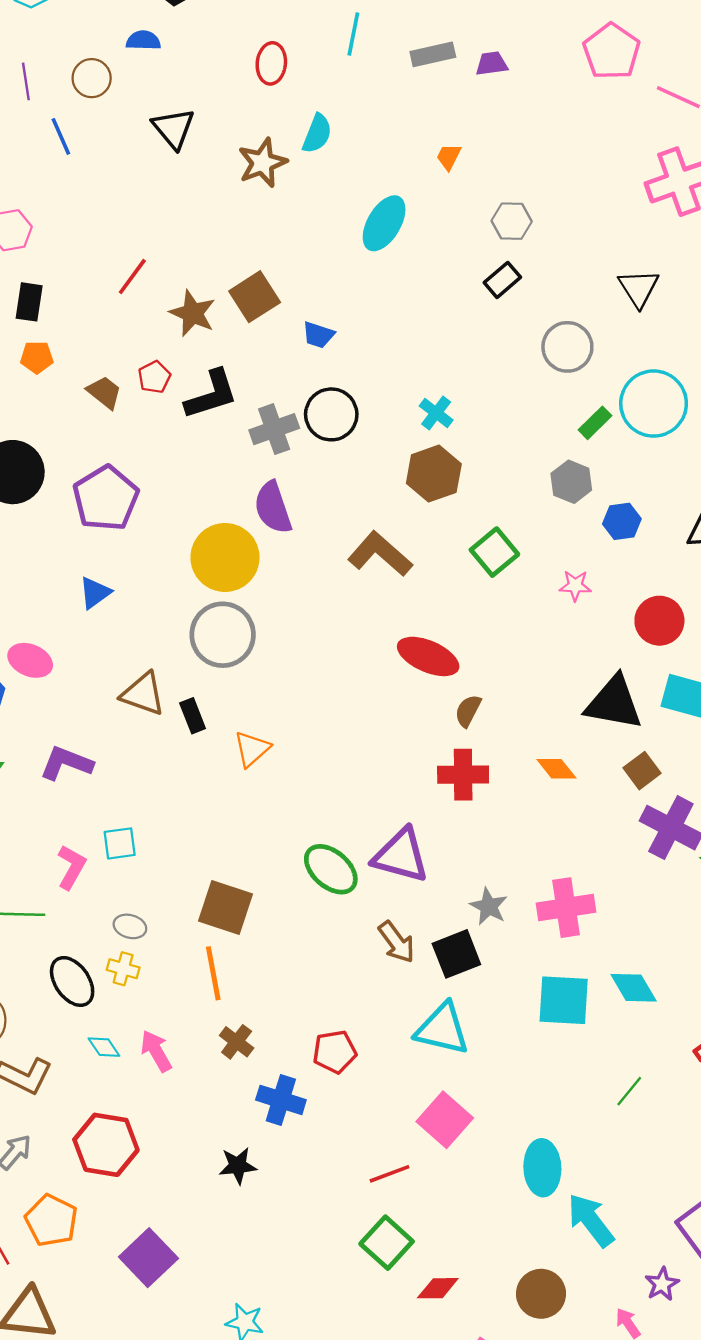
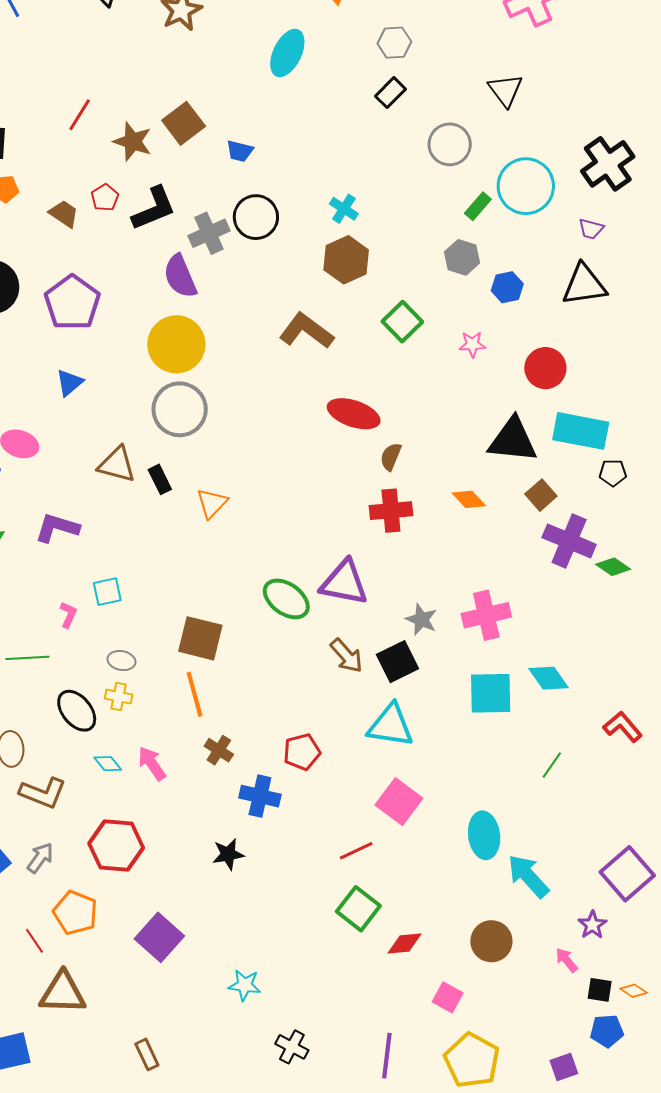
purple semicircle: (273, 508) -> (180, 276), moved
pink L-shape: (71, 867) -> (68, 615), size x0.7

